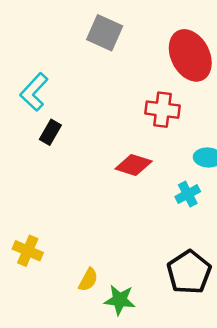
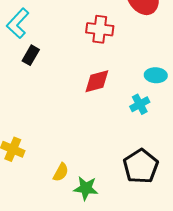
red cross: (163, 110) -> (100, 29), moved
red diamond: (134, 165) -> (97, 81), turned -32

